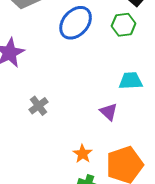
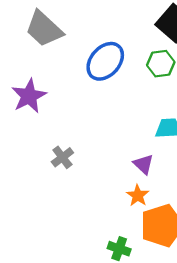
orange star: (83, 154) -> (138, 195), moved

